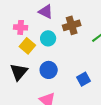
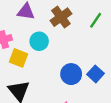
blue circle: (49, 70) -> (71, 74), moved

